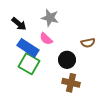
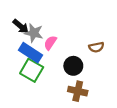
gray star: (50, 18) -> (34, 33), moved
pink semicircle: (46, 39) -> (50, 43), turned 80

